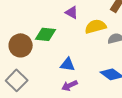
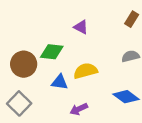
yellow semicircle: (96, 26) -> (85, 71), moved
blue triangle: (68, 64) -> (60, 82), moved

